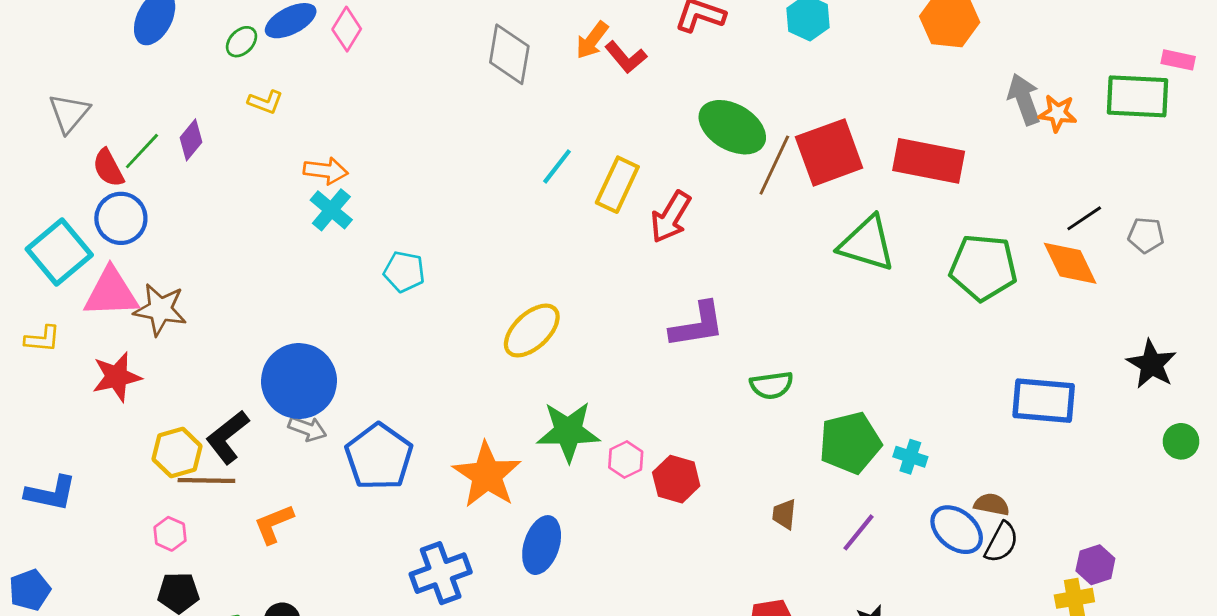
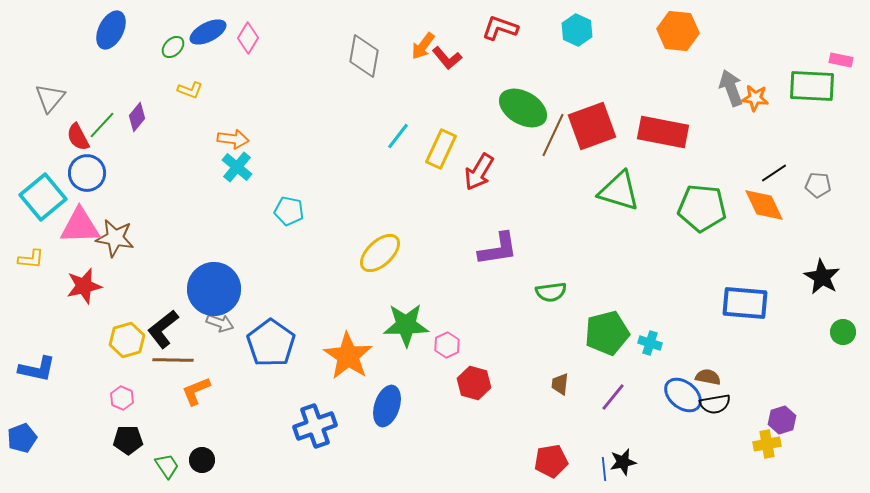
red hexagon: (676, 479) -> (474, 383), moved
brown line: (206, 481) -> (173, 360), moved
black semicircle: (1002, 542) -> (715, 404), turned 52

